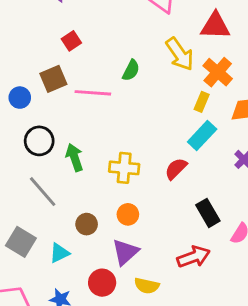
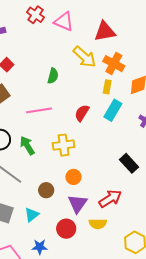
pink line: (93, 93) -> (39, 110), moved
red semicircle: (176, 169) -> (82, 113), moved
red arrow: (194, 257) -> (110, 199), moved

